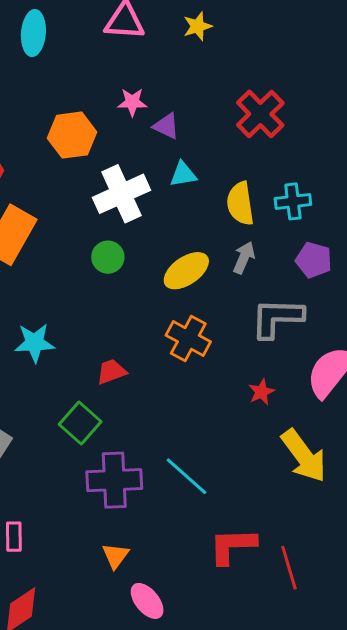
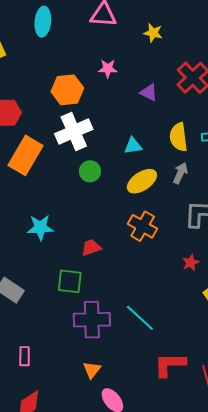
yellow star: (198, 26) -> (153, 33), moved, turned 30
purple triangle: (166, 126) -> (149, 92), moved
cyan triangle: (183, 174) -> (133, 146), moved
white cross: (121, 194) -> (74, 132), moved
green square: (80, 423) -> (70, 281), turned -36

